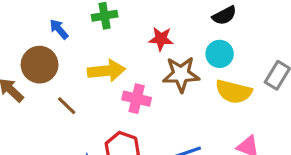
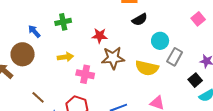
cyan circle: (220, 54) -> (160, 41), moved
yellow arrow: (106, 71) -> (65, 57), size x0.7
brown line: (67, 106) -> (38, 97), moved

